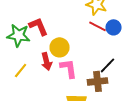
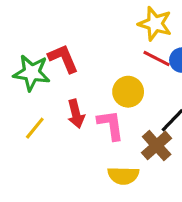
yellow circle: (60, 47) -> (128, 92), moved
brown cross: (98, 81) -> (157, 145), turned -36

